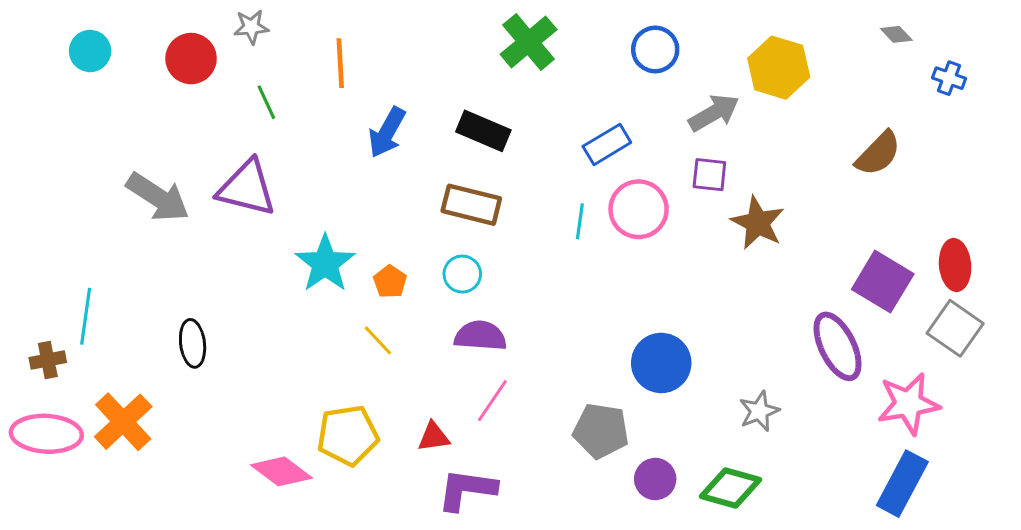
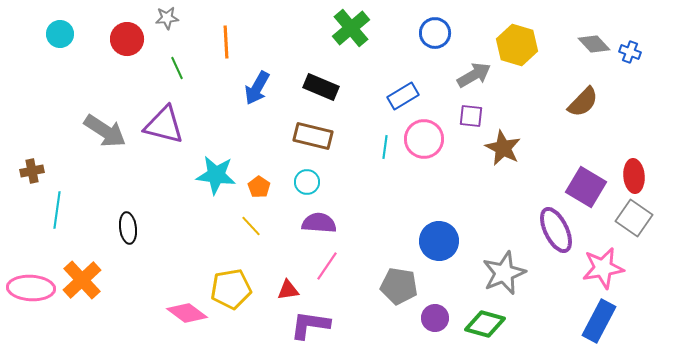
gray diamond: (896, 34) -> (594, 44), moved, size x1.5
cyan star: (325, 263) -> (216, 175), turned -30
brown cross: (48, 360) -> (32, 171), moved
gray star: (759, 411) -> (504, 273), size x1.6

